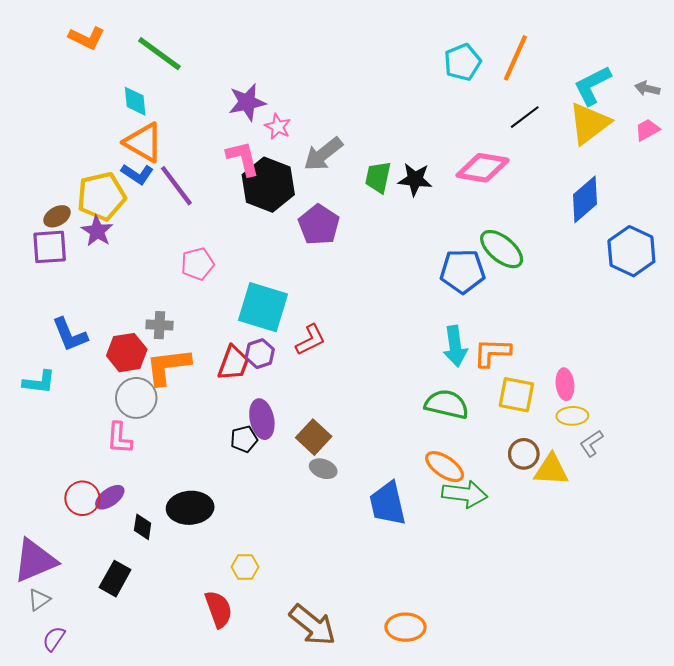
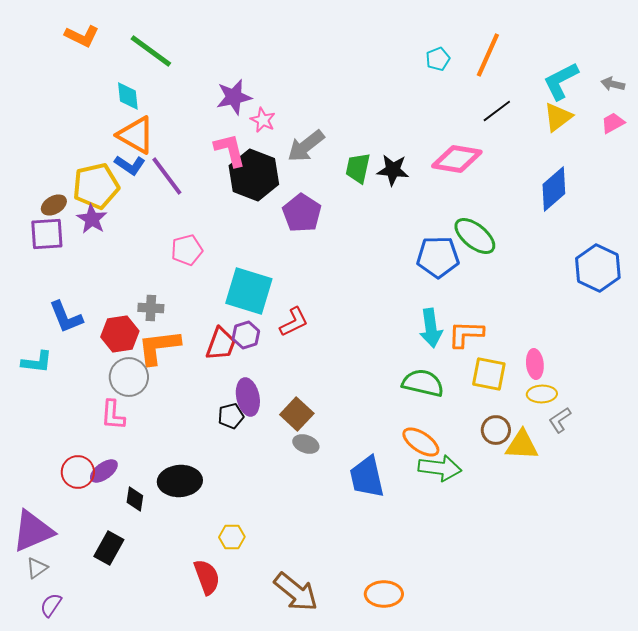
cyan pentagon: (463, 62) -> (438, 59), size x0.7
yellow triangle: (589, 123) -> (558, 117), size x0.7
blue hexagon: (631, 251) -> (598, 268), moved

